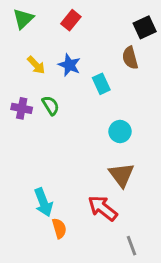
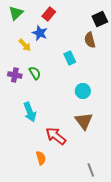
blue star: (69, 65) -> (40, 33), moved
cyan arrow: (43, 202) -> (30, 112), moved
red arrow: (103, 208) -> (56, 136), moved

